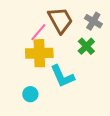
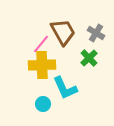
cyan circle: (30, 94) -> (43, 104), moved

